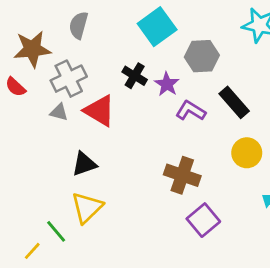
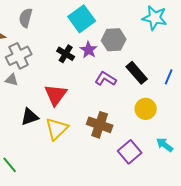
purple star: (167, 84) -> (89, 50), moved
red triangle: (100, 111) -> (56, 95), moved, turned 35
yellow triangle: (87, 207) -> (57, 129), moved
purple square: (203, 220) -> (130, 152), moved

